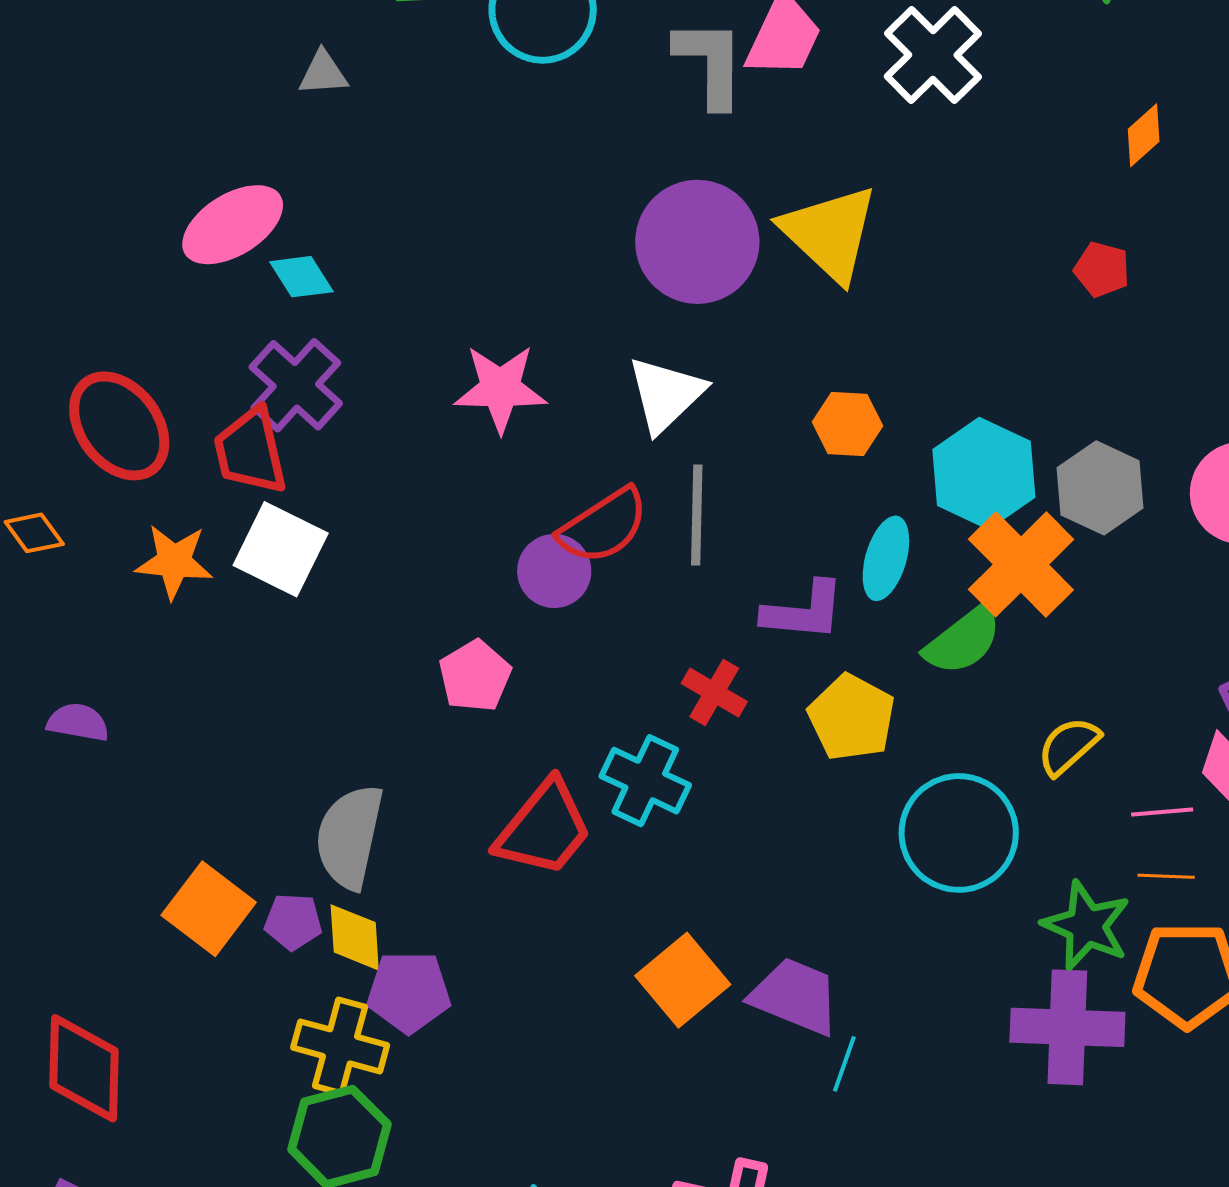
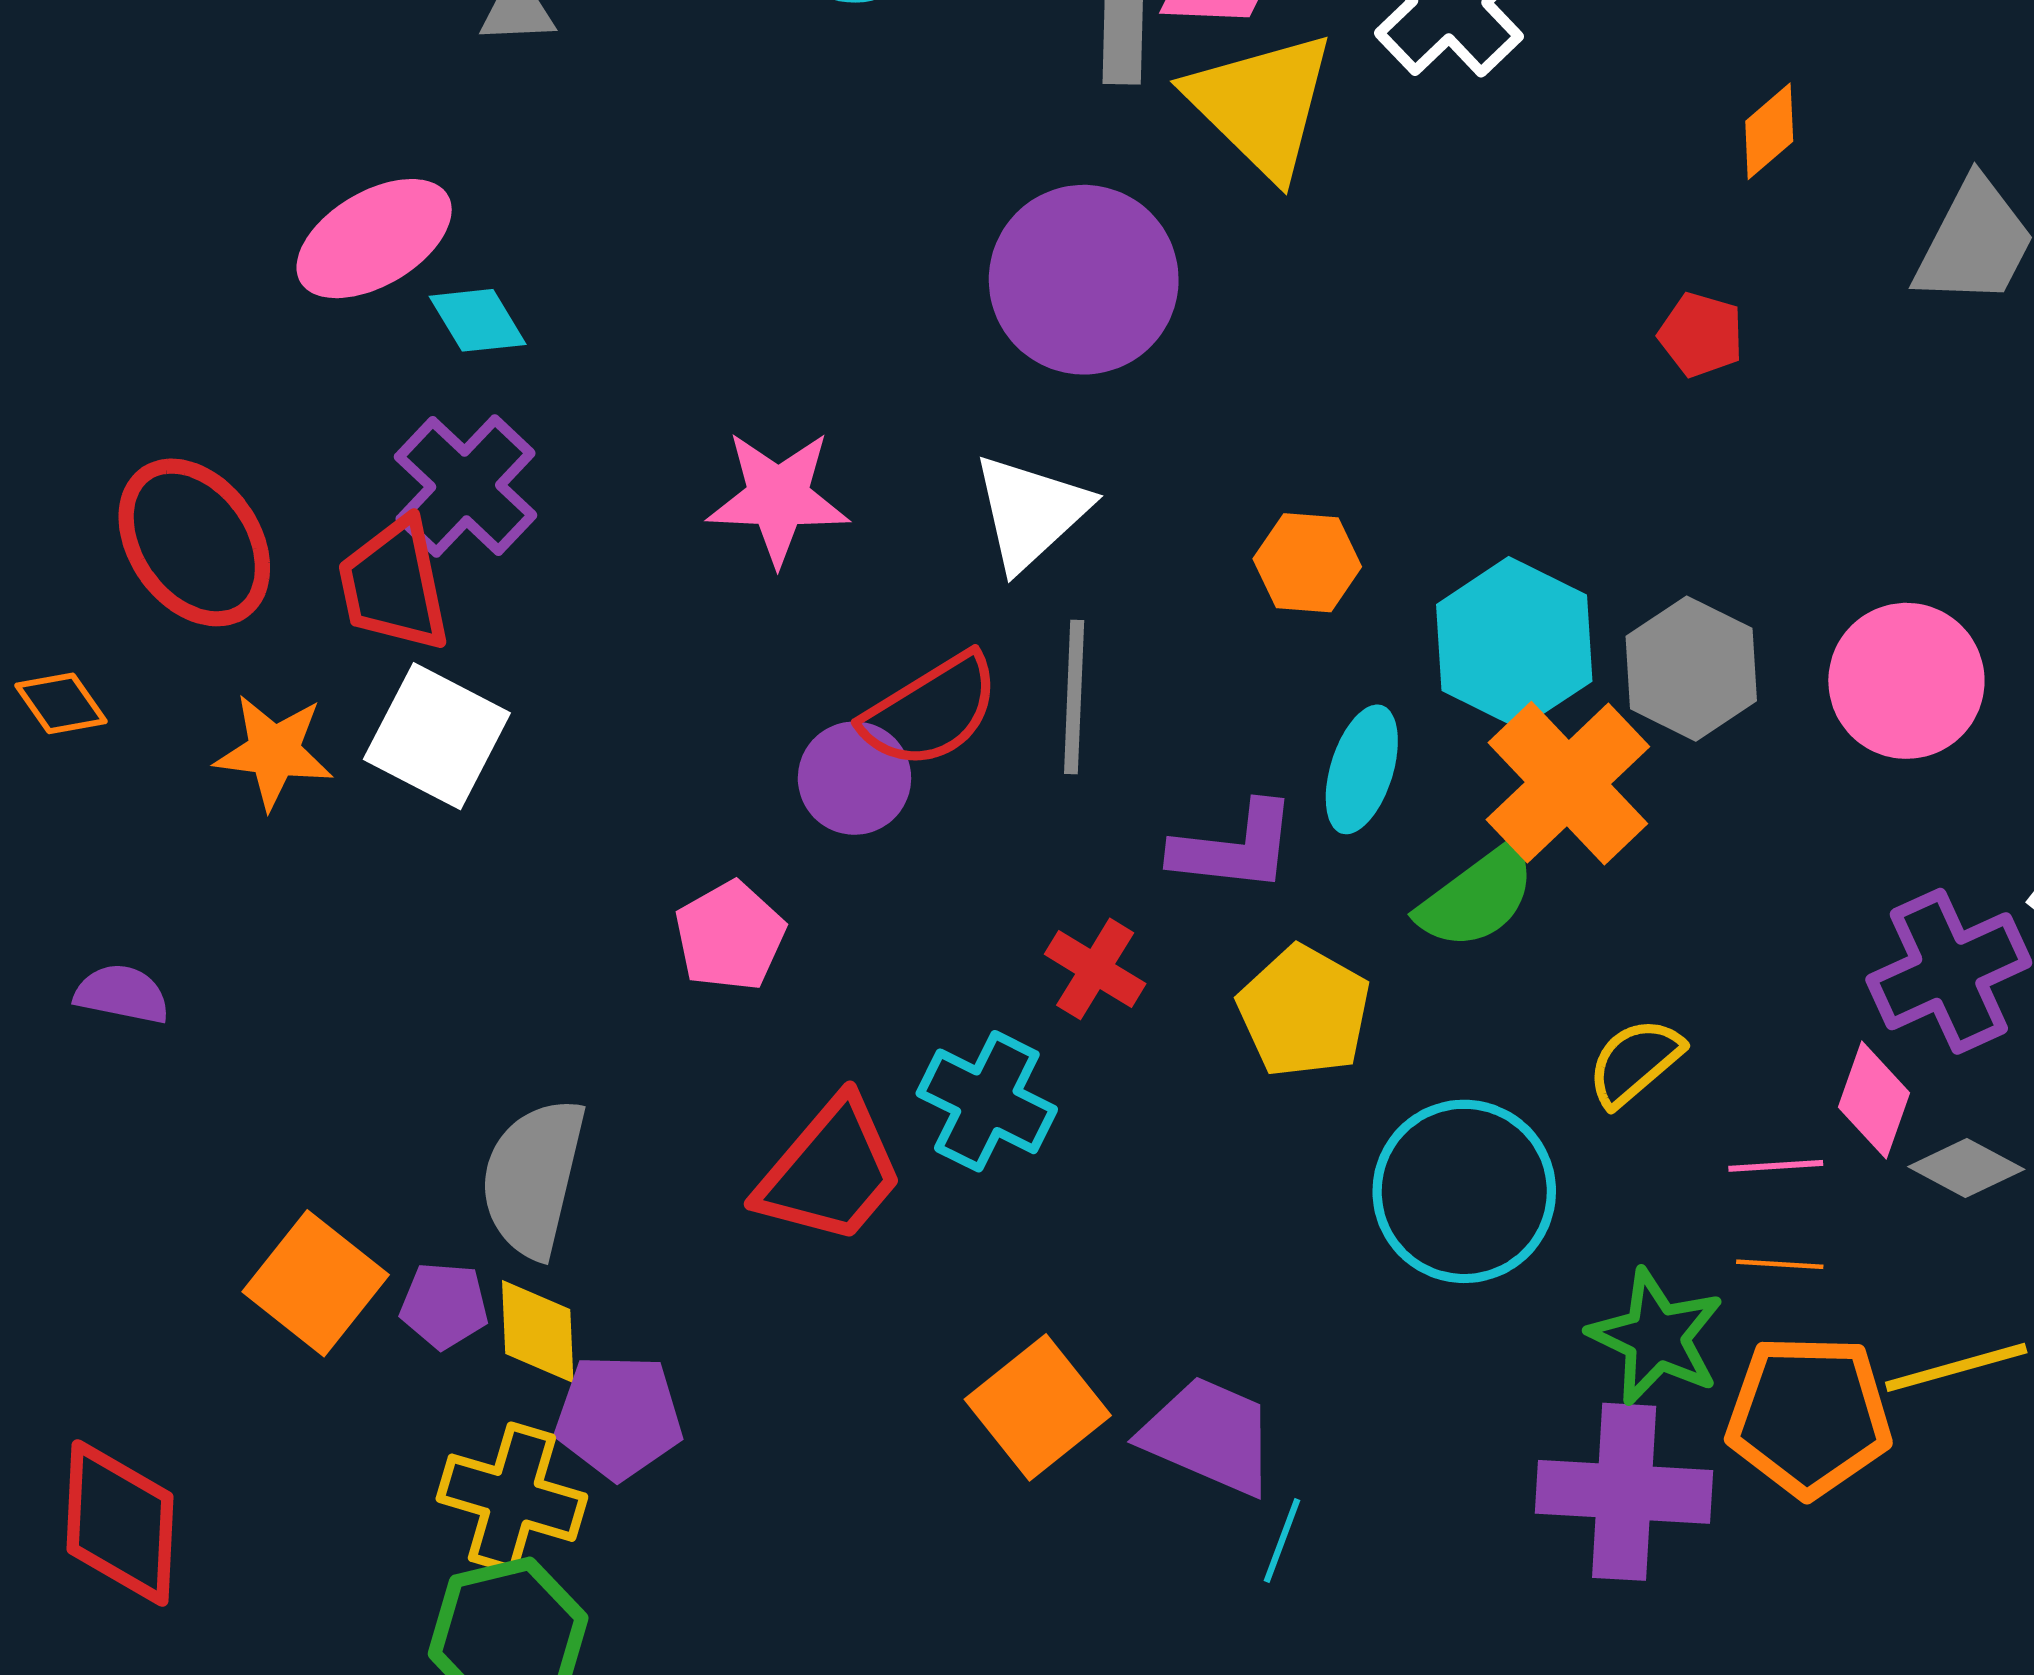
yellow triangle: (830, 233) -> (1261, 104), moved

